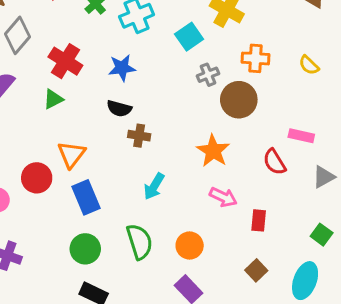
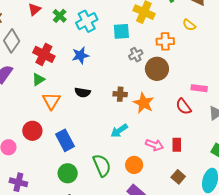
cyan square: (189, 37) -> (121, 31), turned 36
yellow semicircle: (309, 65) -> (189, 25), moved
black semicircle: (119, 108) -> (83, 92), moved
brown cross: (139, 136) -> (120, 94), moved
orange triangle: (71, 154) -> (51, 101), moved
cyan arrow: (154, 186) -> (119, 131), moved, turned 30
pink arrow: (223, 197) -> (155, 145), moved

